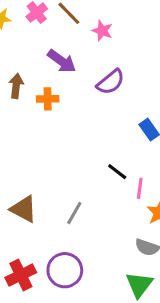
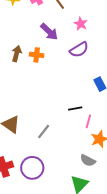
pink star: (102, 31) -> (81, 24), moved
brown arrow: (16, 86) -> (17, 54), moved
black line: (117, 172) -> (75, 109), turned -56

